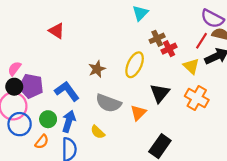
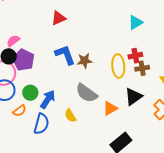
red triangle: (57, 31) -> (59, 18), turned 49
brown cross: (157, 38) -> (142, 68), moved
red cross: (169, 49) -> (135, 56), moved
yellow ellipse: (135, 65) -> (118, 66), turned -45
blue L-shape: (67, 91) -> (65, 55), moved

